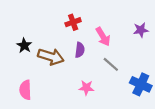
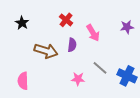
red cross: (73, 22) -> (66, 20), turned -32
black star: (24, 46) -> (22, 23), moved
gray line: (111, 64) -> (100, 68), moved

